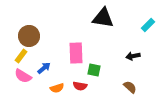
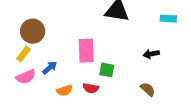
cyan rectangle: (148, 25) -> (168, 19), turned 48
pink semicircle: (23, 76) -> (26, 77), turned -54

